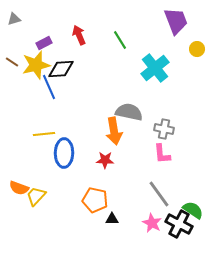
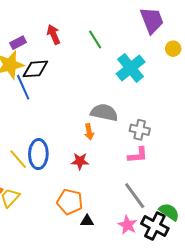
orange arrow: (114, 131) -> (89, 132), size x0.6
yellow line: (44, 134) -> (18, 159), moved, turned 55
pink L-shape: (162, 154) -> (138, 155), turned -90

